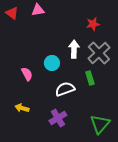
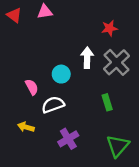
green rectangle: (90, 78) -> (107, 102), moved
white semicircle: (65, 89) -> (53, 105), moved

